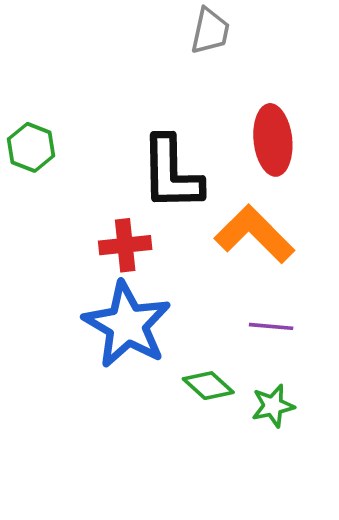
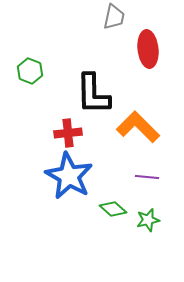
red ellipse: (273, 140) -> (148, 49), moved
green hexagon: (31, 147) -> (30, 71), moved

